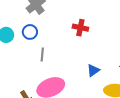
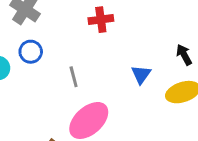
gray line: (42, 54) -> (74, 77), moved

